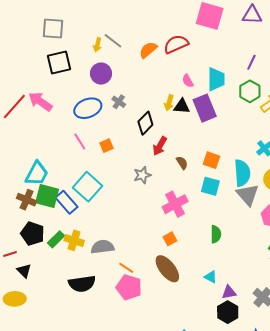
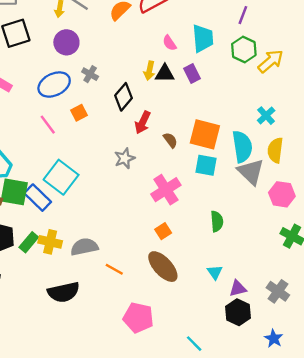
purple rectangle: (205, 108) -> (192, 73), size x0.6
orange square: (106, 146) -> (79, 113), moved
orange square: (212, 160) -> (205, 134), size x1.5
cyan triangle: (211, 277) -> (215, 272), turned 32
pink pentagon: (129, 287) -> (138, 318), moved

